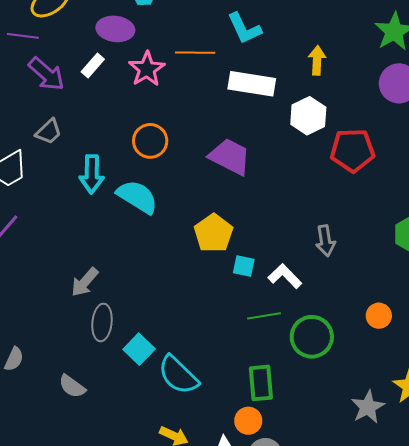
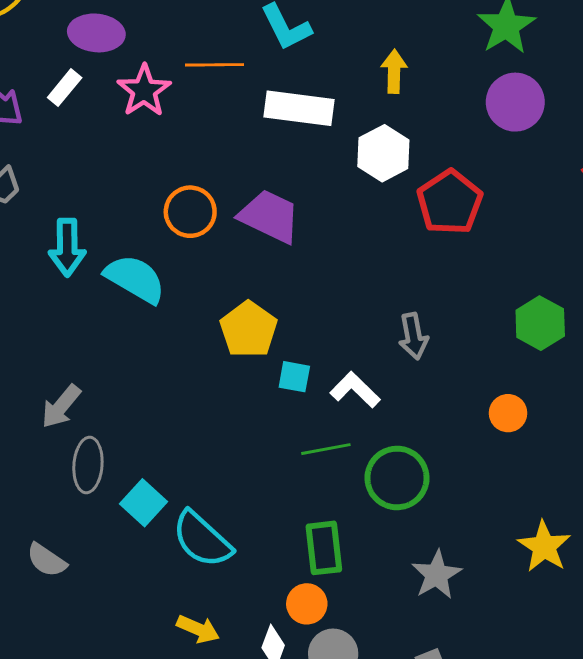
orange circle: (150, 141) -> (190, 212), moved
red pentagon: (352, 150) -> (450, 202), turned -30
orange circle: (379, 316) -> (508, 413), moved
gray star: (368, 407) -> (437, 575), moved

